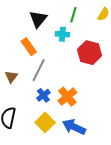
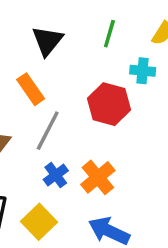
cyan cross: (62, 34) -> (143, 71), moved
red hexagon: (90, 53) -> (109, 104), moved
yellow square: (45, 122) -> (39, 222), moved

